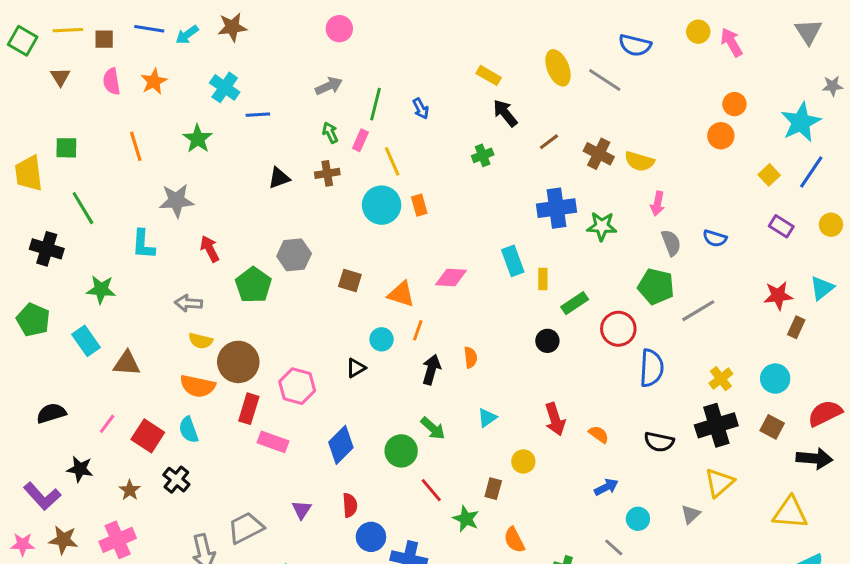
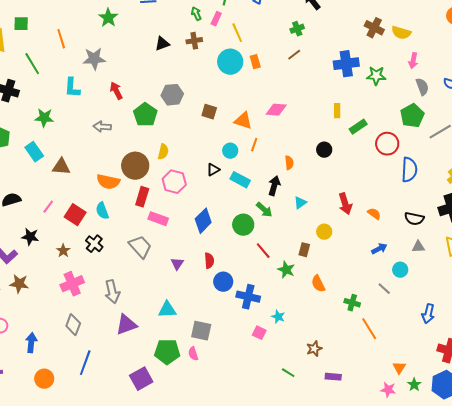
brown line: (549, 142) -> (294, 55), moved
orange line: (136, 146) -> (61, 39), moved
cyan rectangle: (513, 261) -> (240, 180), moved, turned -42
green pentagon: (656, 287) -> (412, 116), turned 30
yellow semicircle: (201, 341) -> (163, 152), moved, turned -91
black circle: (547, 341) -> (324, 150), moved
black arrow: (431, 369) -> (274, 186), moved
gray triangle: (691, 514) -> (418, 247), moved, turned 40
gray trapezoid: (246, 528) -> (140, 247), moved, turned 75
pink cross: (118, 540) -> (72, 284), moved

